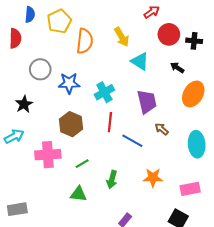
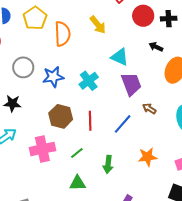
cyan triangle: (140, 61) -> (120, 57), moved
black star: (24, 104) -> (12, 103), turned -30
red line: (110, 122) -> (90, 121), moved
blue line: (132, 141) -> (123, 124), turned -70

